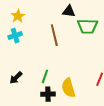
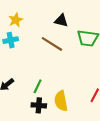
black triangle: (69, 11) -> (61, 21), moved
brown line: (54, 35) -> (52, 44), turned -50

